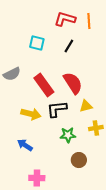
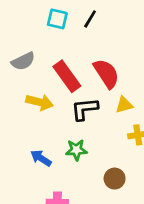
black line: (69, 46) -> (90, 19), moved
yellow arrow: (31, 114) -> (40, 102), moved
green star: (68, 135) -> (76, 150), moved

